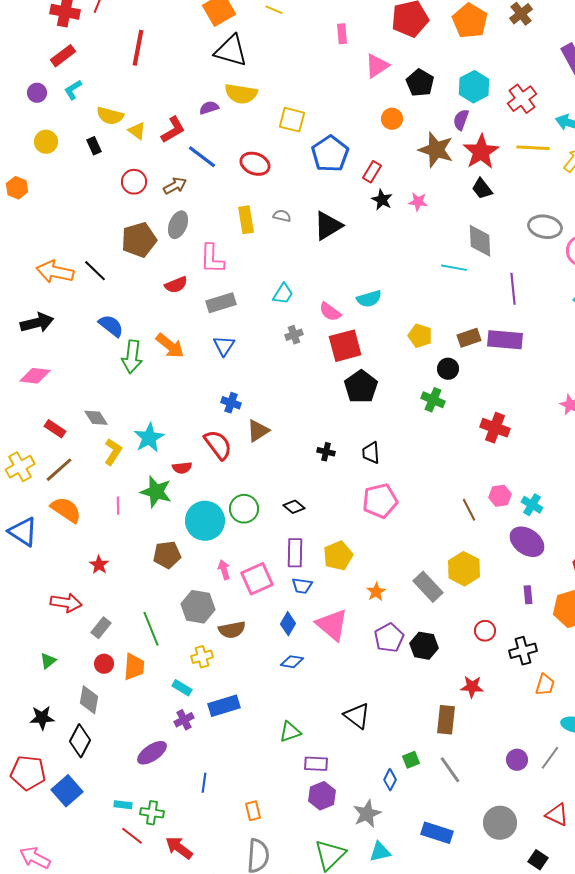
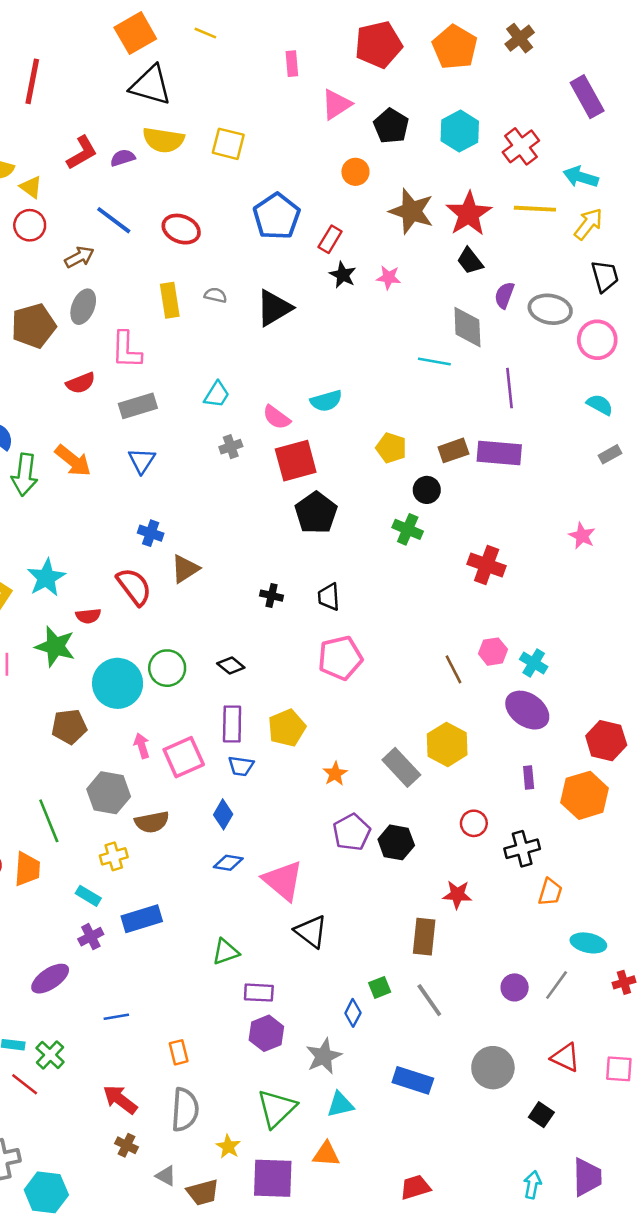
yellow square: (292, 120) -> (228, 144), moved
purple semicircle: (461, 120) -> (504, 295), moved
red L-shape: (173, 130) -> (82, 153), moved
red circle: (134, 182) -> (30, 225), moved
pink triangle: (332, 625) -> (283, 881), moved
blue line: (204, 783) -> (116, 1017), turned 72
green cross: (152, 813) -> (50, 1055), turned 35
red arrow: (179, 848) -> (120, 1099), moved

